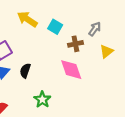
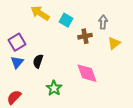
gray arrow: (95, 29) -> (103, 22), turned -32
pink diamond: (71, 70) -> (87, 73), moved

